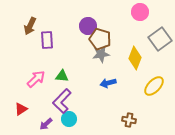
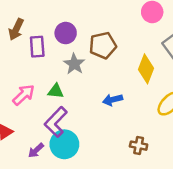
purple circle: (88, 26) -> (66, 33), moved
brown pentagon: (100, 39) -> (103, 45), turned -30
gray star: (101, 54) -> (74, 64), moved, turned -30
cyan circle: (69, 119) -> (64, 144), size x1.5

